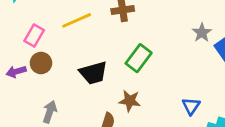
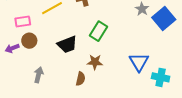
pink rectangle: (34, 36) -> (23, 21), turned 56
blue triangle: (191, 106) -> (139, 62), size x1.5

